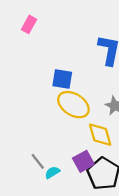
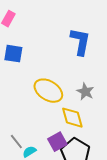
blue square: (62, 79) -> (13, 54), moved

